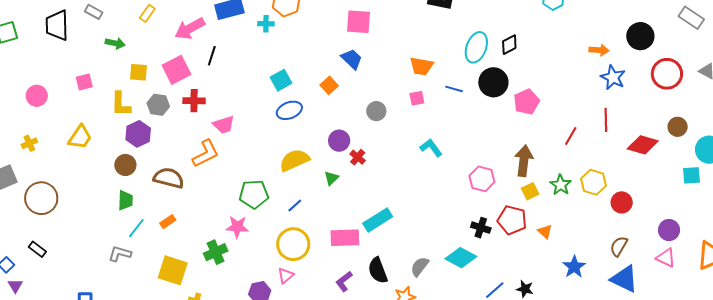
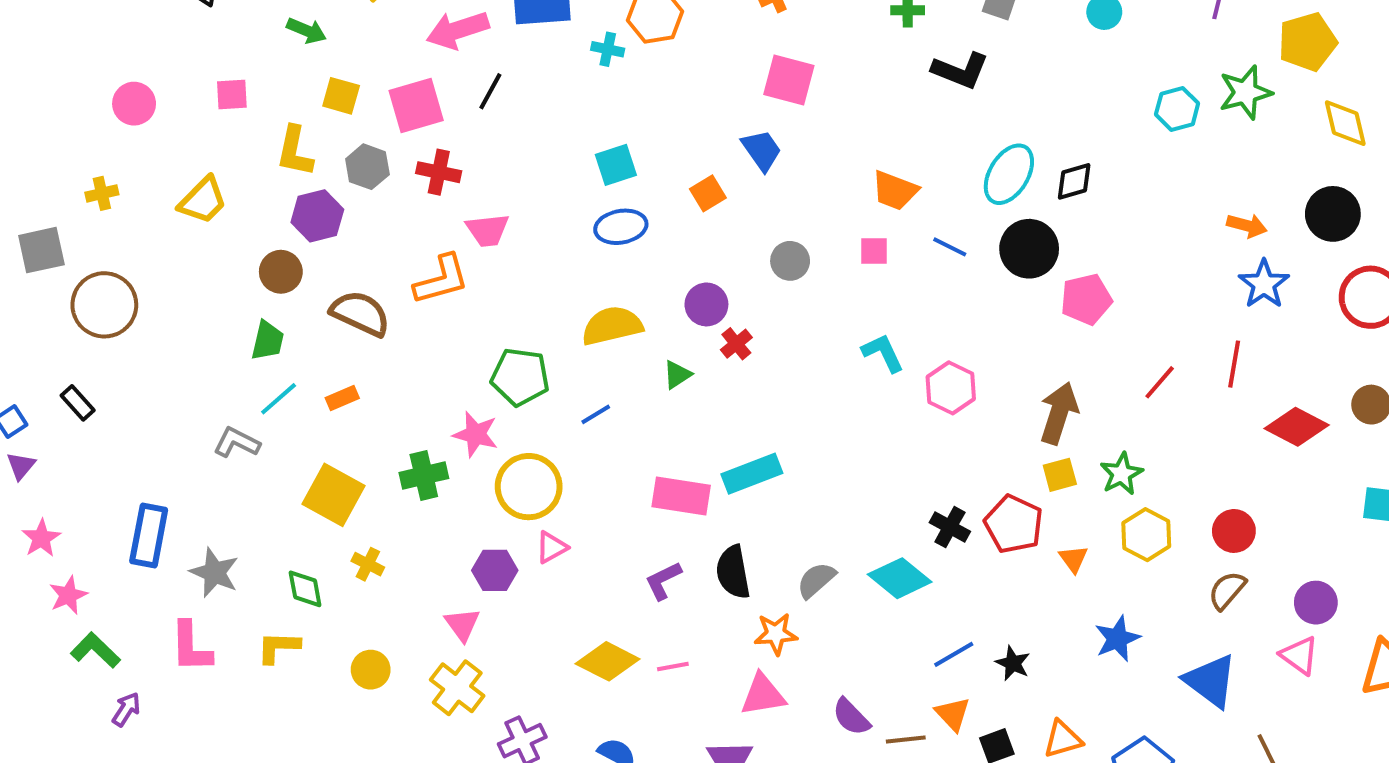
pink hexagon: (482, 179) -> (951, 388), moved
yellow hexagon: (594, 182) -> (1146, 535), moved
yellow circle: (293, 244) -> (529, 487), moved
brown semicircle: (619, 246) -> (1227, 590), moved

